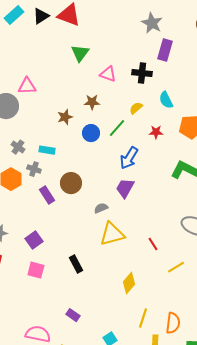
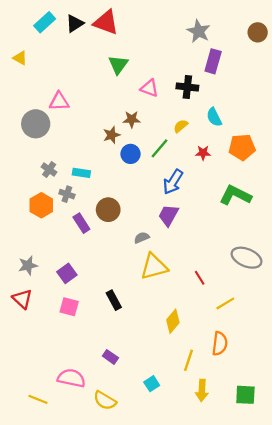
brown star: (65, 117) -> (112, 135), moved
orange semicircle: (173, 323) -> (220, 344), moved

